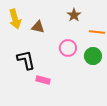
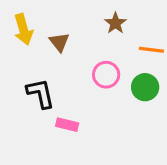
brown triangle: (38, 27) -> (59, 42), turned 40

